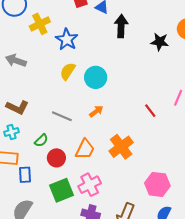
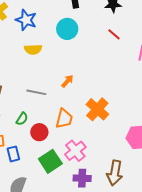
yellow semicircle: (68, 71) -> (33, 49), turned -114
cyan circle: (96, 77) -> (67, 29), moved
red line: (150, 111) -> (114, 34), moved

